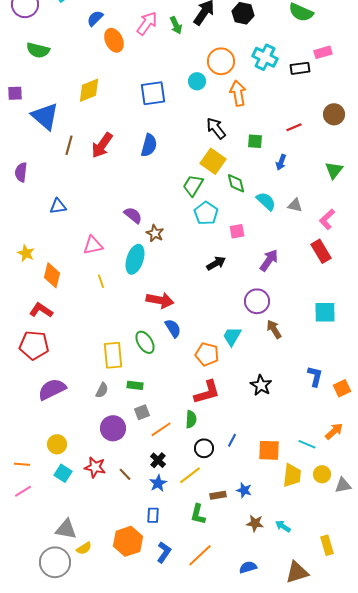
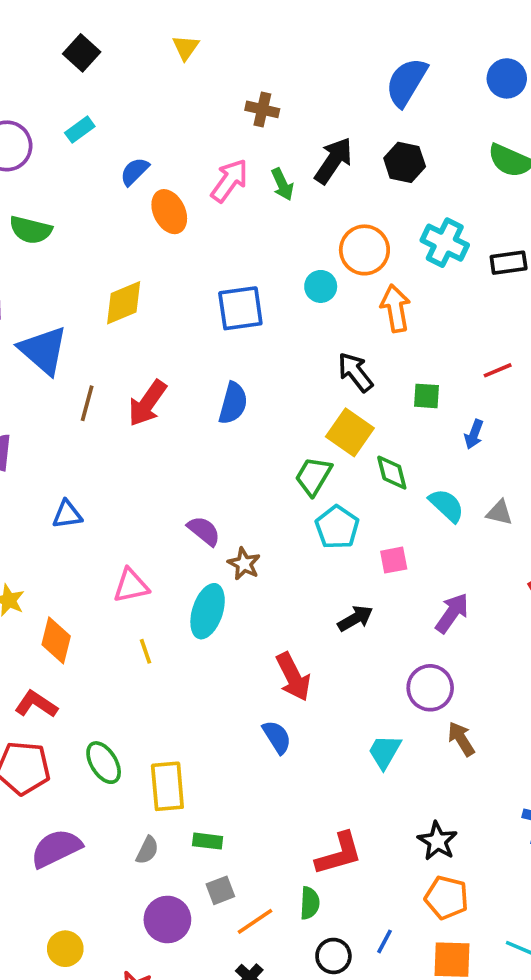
red arrow: (160, 300) -> (293, 677), moved, turned 52
green ellipse: (145, 342) -> (104, 763), moved
orange pentagon: (207, 354) -> (447, 898), moved

